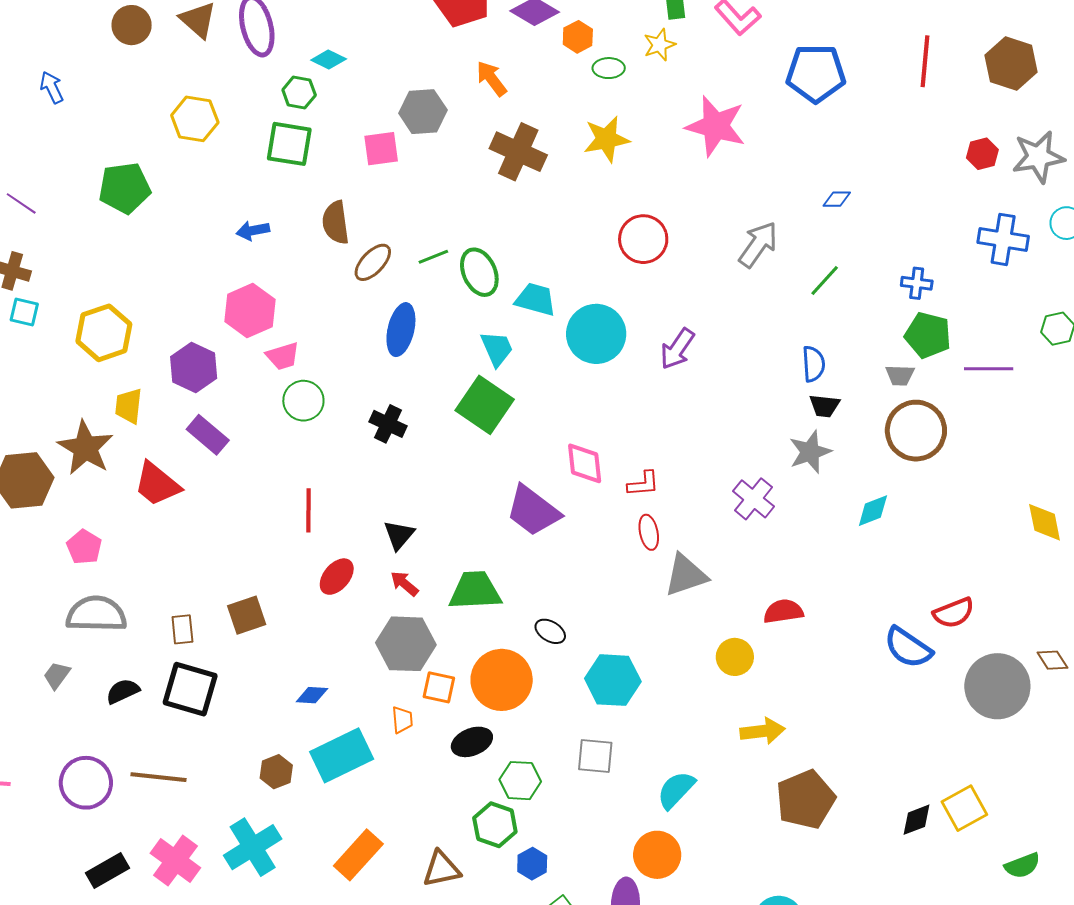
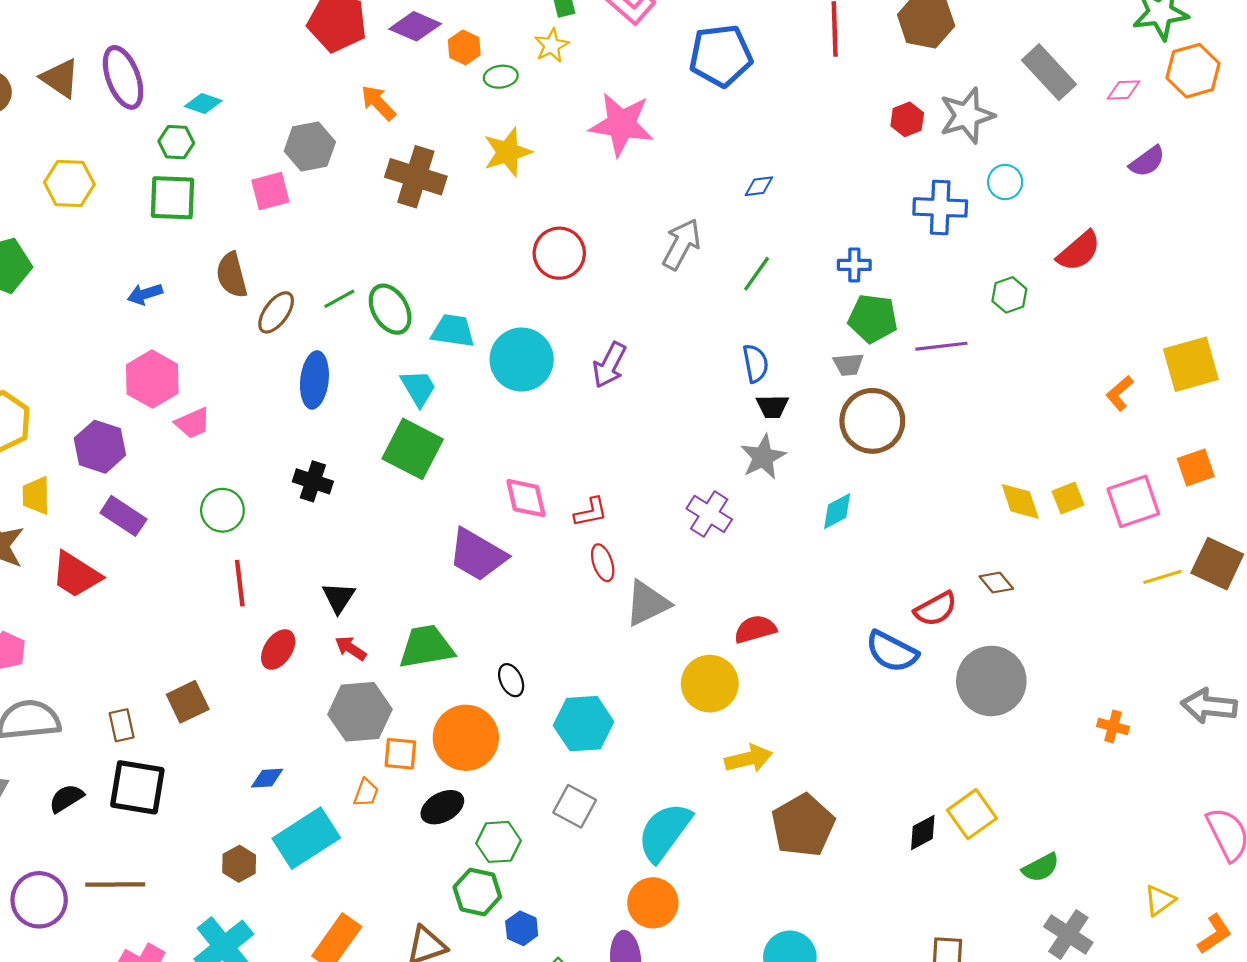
green circle: (303, 401) -> (222, 510), moved
black ellipse: (550, 631) -> (511, 680), turned 40
yellow circle: (735, 657) -> (710, 684), size x1.4
brown diamond: (1052, 660) -> (996, 583), moved
orange trapezoid: (402, 720) -> (366, 793), turned 32
gray square: (595, 756) -> (575, 806), turned 30
cyan semicircle: (676, 790) -> (664, 832), size x1.4

